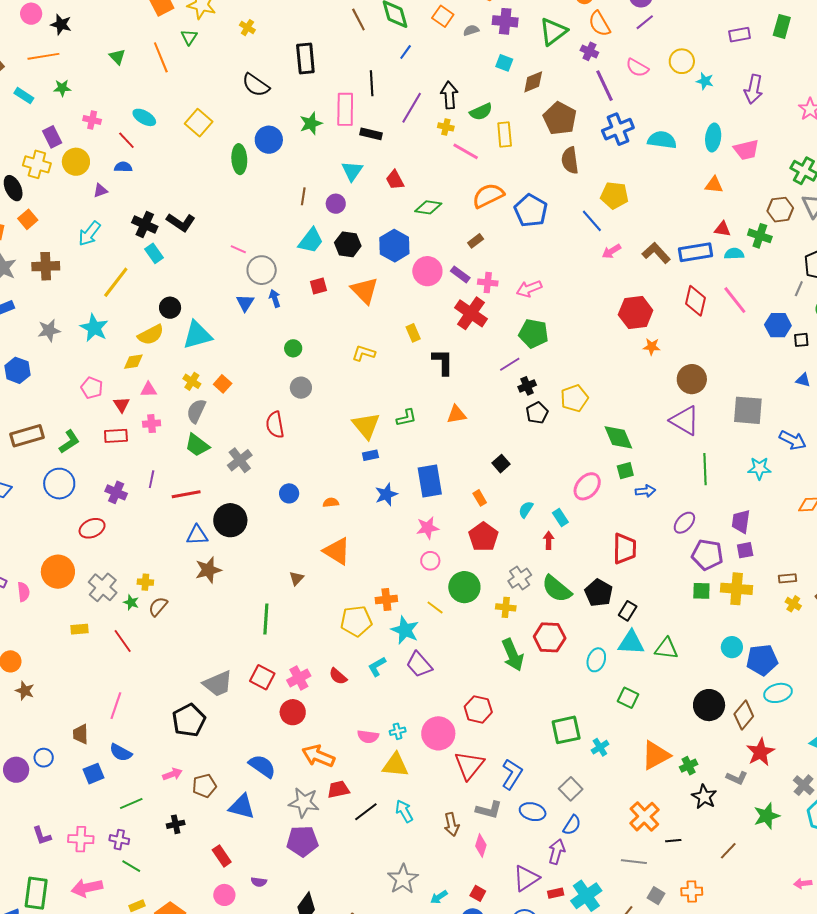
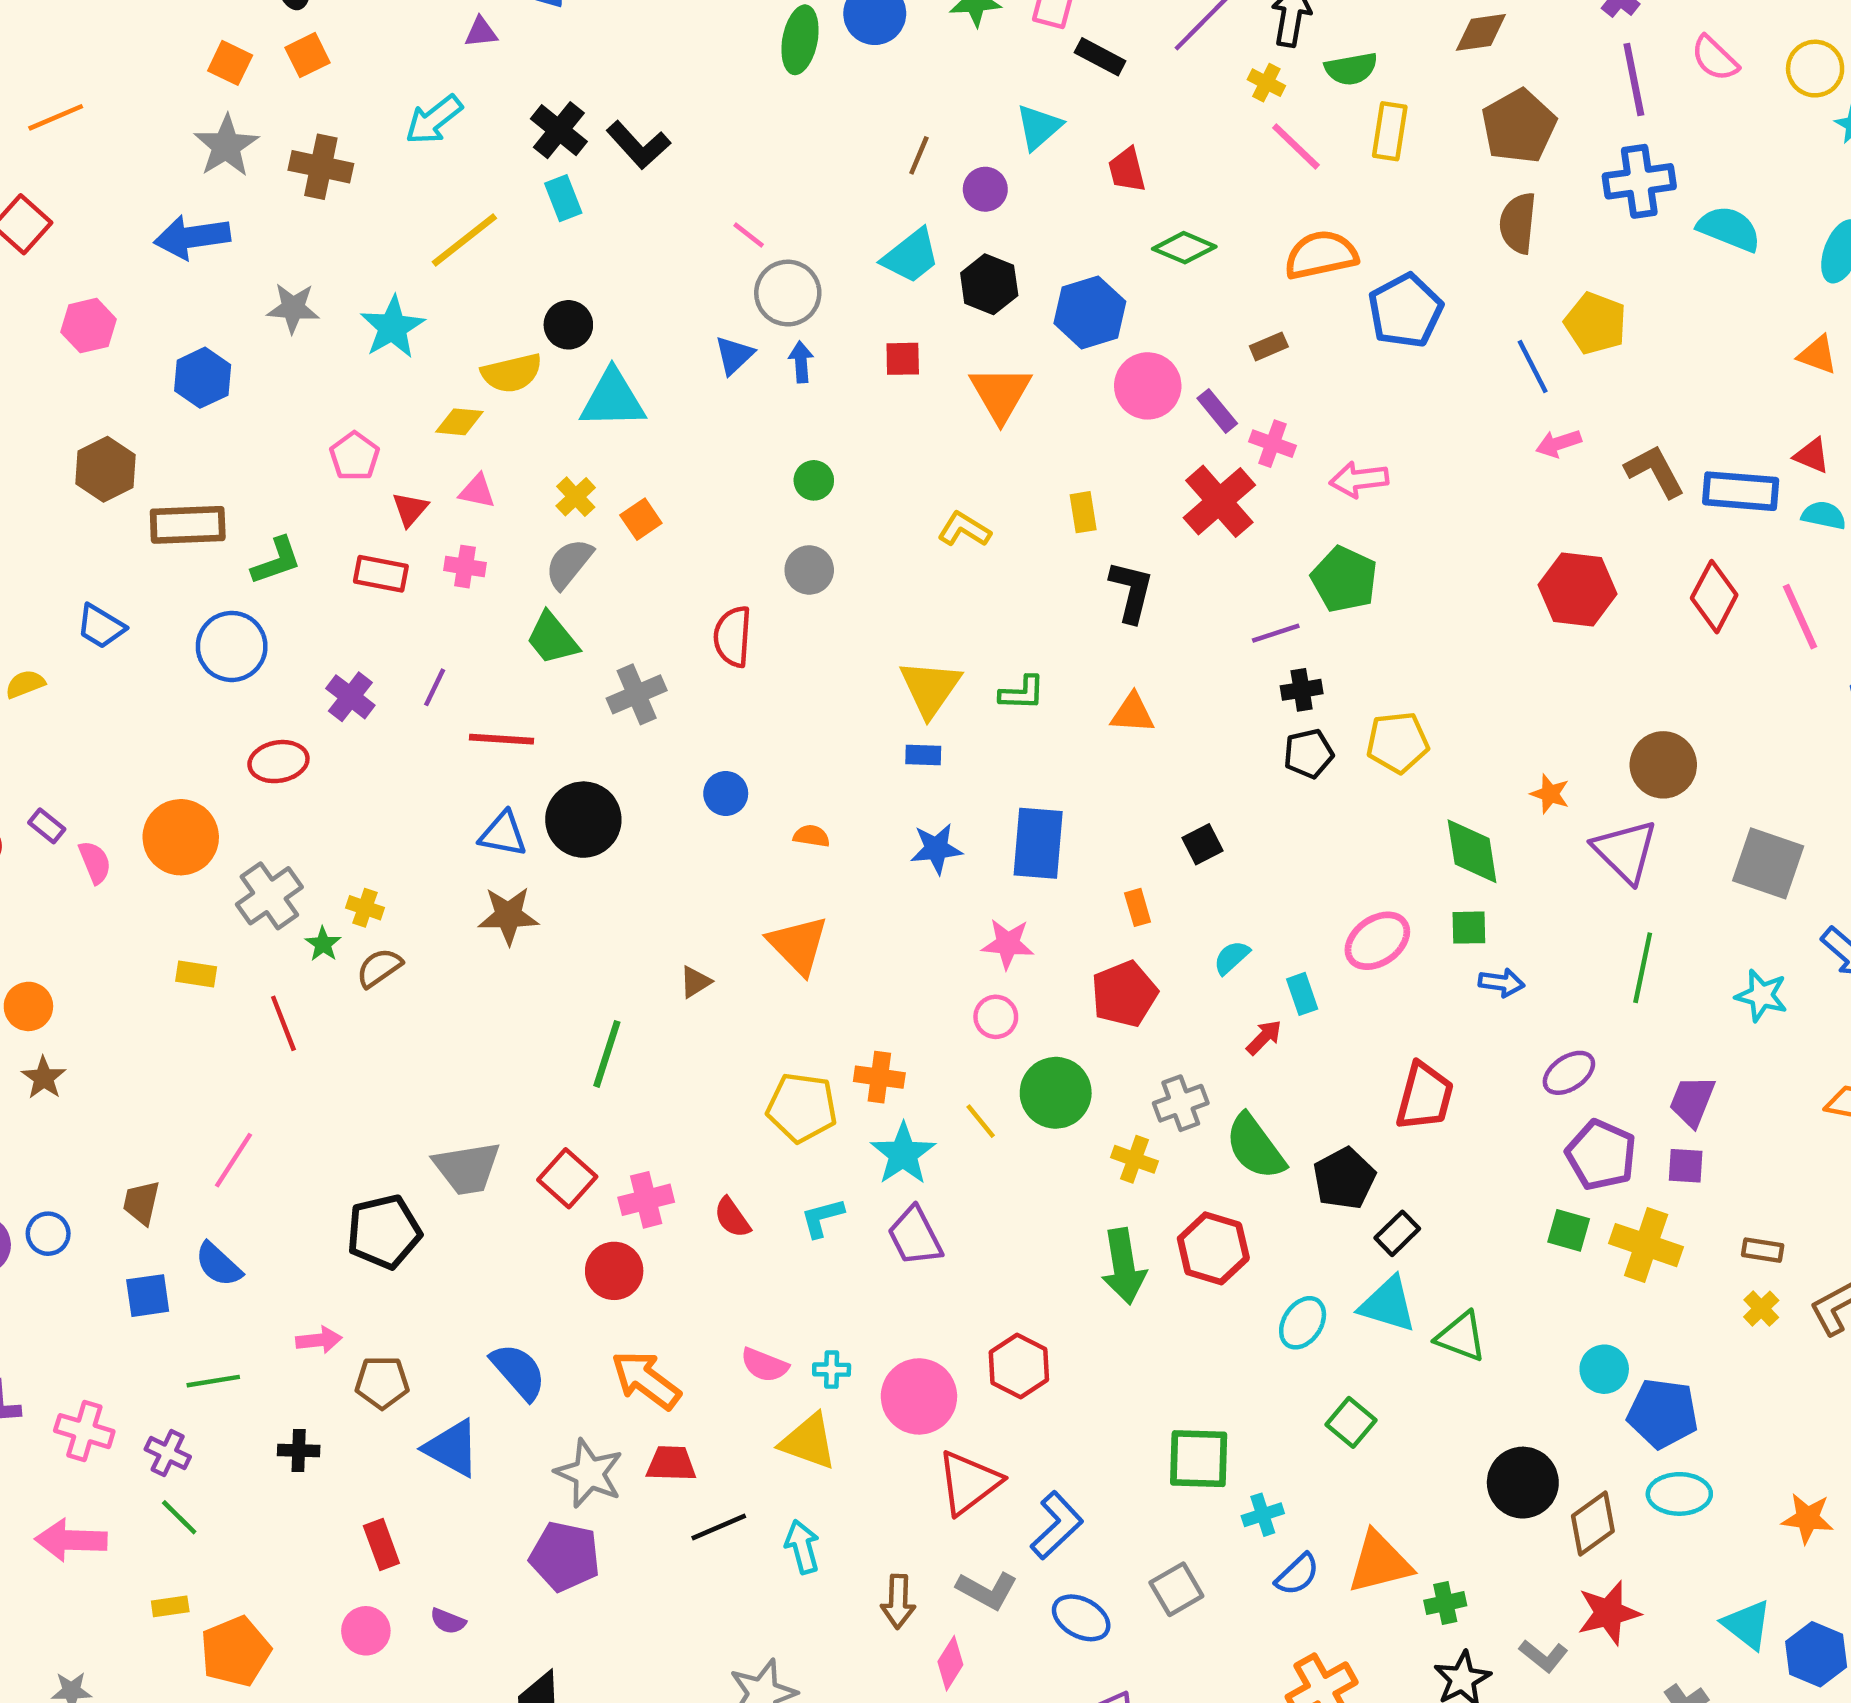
orange star: (652, 347) -> (1550, 794), moved
red arrow: (549, 540) -> (1264, 1037), turned 30
pink semicircle: (23, 592) -> (95, 862), turned -30
blue semicircle: (572, 825) -> (1297, 1575), moved

